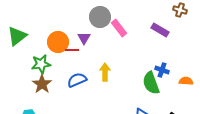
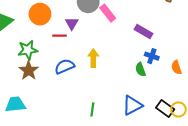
purple rectangle: (160, 30) -> (144, 32), moved
orange circle: (58, 42) -> (40, 14), moved
orange semicircle: (186, 81) -> (176, 67), turned -112
green semicircle: (151, 83) -> (140, 69), size x0.6

